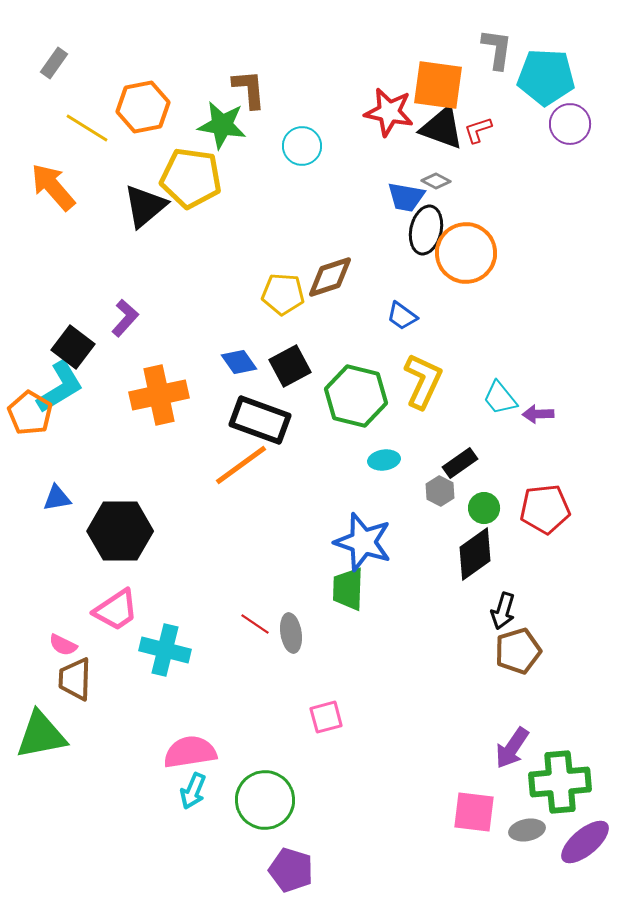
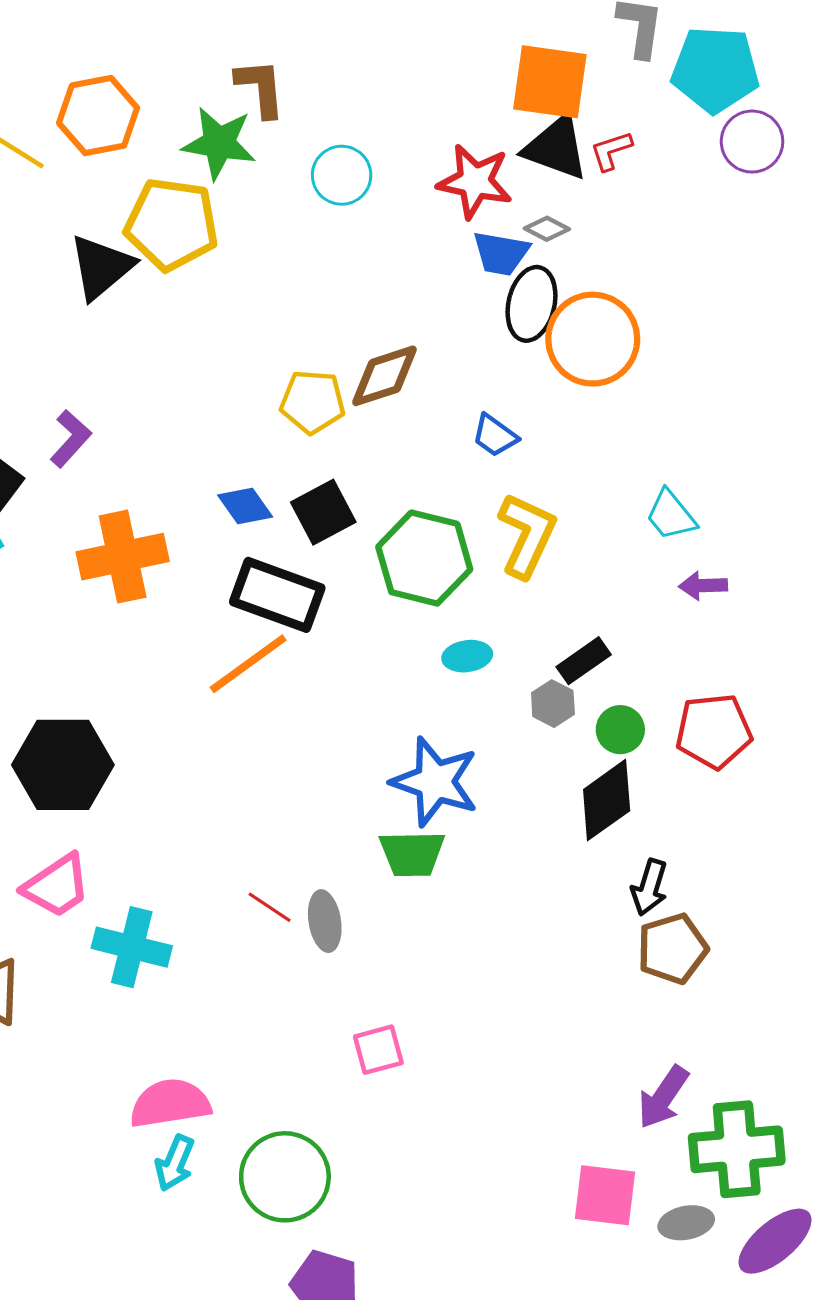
red star: (389, 112) -> (475, 181), moved
cyan trapezoid: (500, 398) -> (671, 515), moved
green trapezoid: (348, 589) -> (412, 854), turned -93

